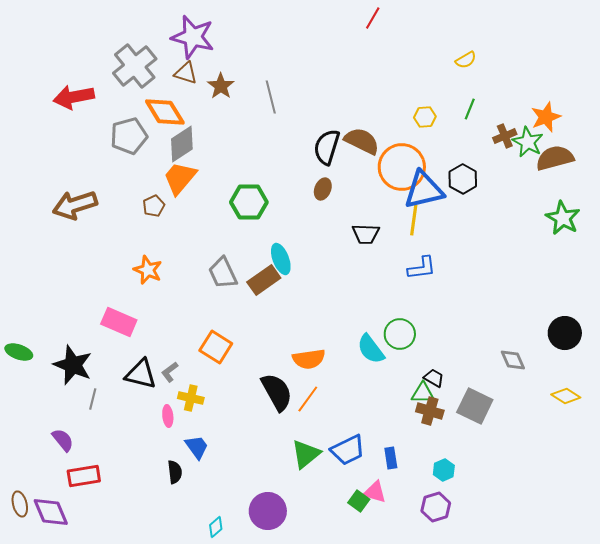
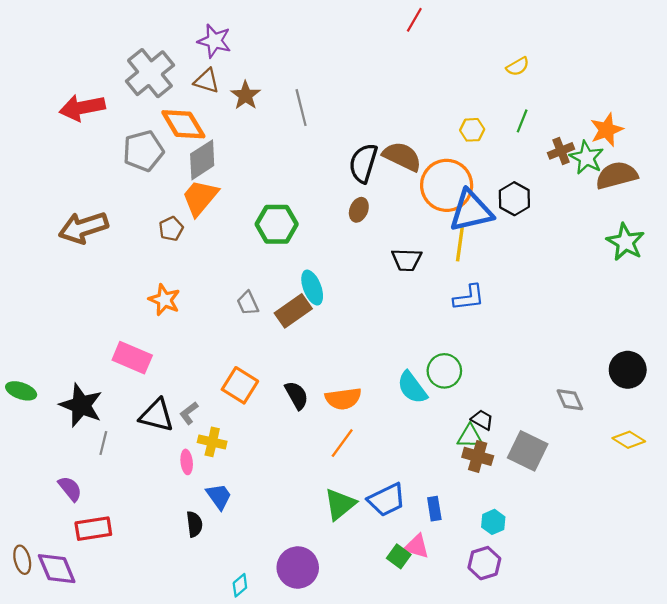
purple star: (193, 37) -> (214, 41), size x0.7
gray trapezoid: (223, 273) -> (248, 303), size x0.7
black semicircle: (277, 392) -> (297, 395), moved, size x0.7

